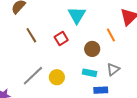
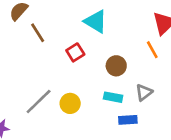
cyan triangle: (77, 15) -> (96, 21), turned -30
brown line: (31, 35) -> (38, 33), moved
orange line: (111, 35) -> (152, 50), moved

